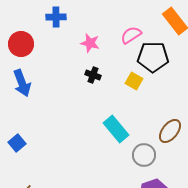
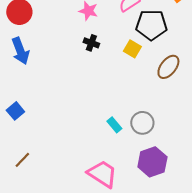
cyan rectangle: (116, 129) -> (114, 125), moved, size x0.6
brown ellipse: (170, 131) -> (168, 67), moved

